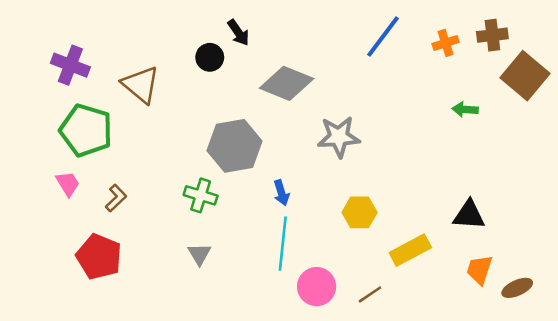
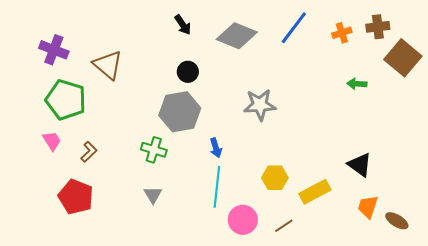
black circle: (210, 57) -> (188, 72), moved
gray diamond: (287, 83) -> (237, 36), moved
yellow hexagon: (360, 212) -> (275, 178), moved
black triangle: (469, 215) -> (360, 165), turned 32
brown ellipse: (517, 288) -> (397, 221), turned 55

